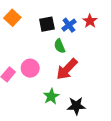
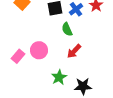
red arrow: (67, 69) -> (74, 51), size x0.7

